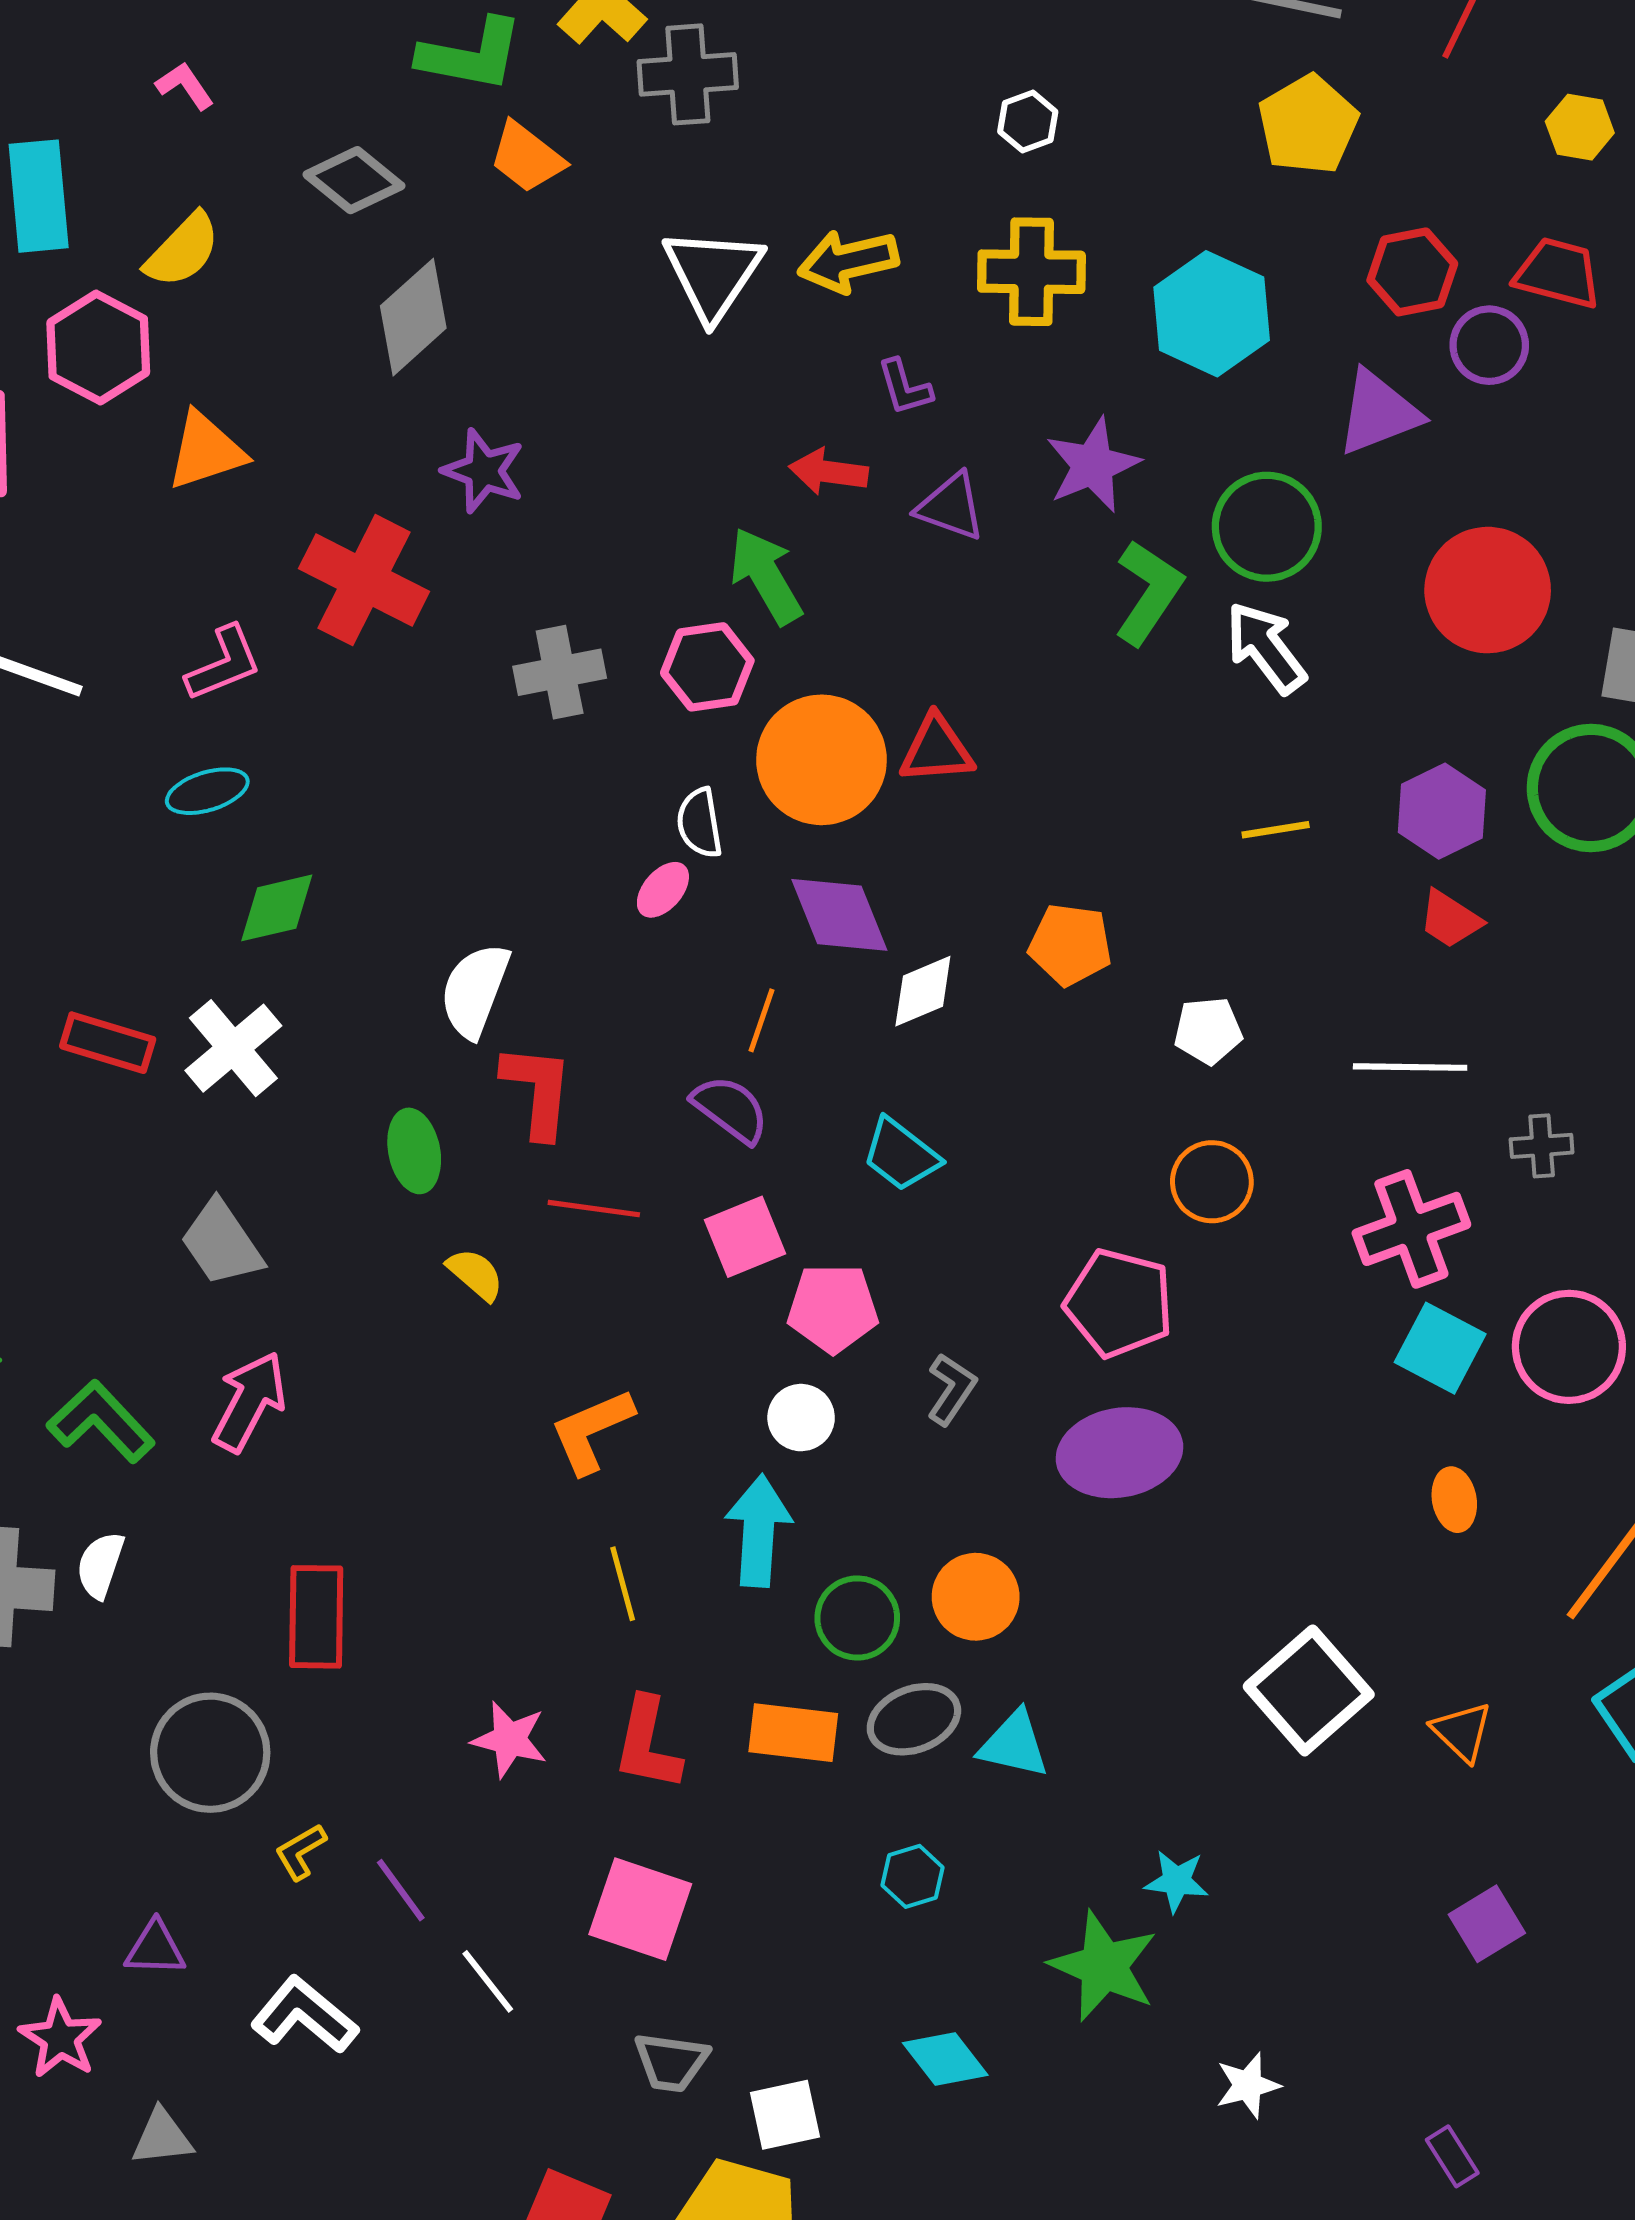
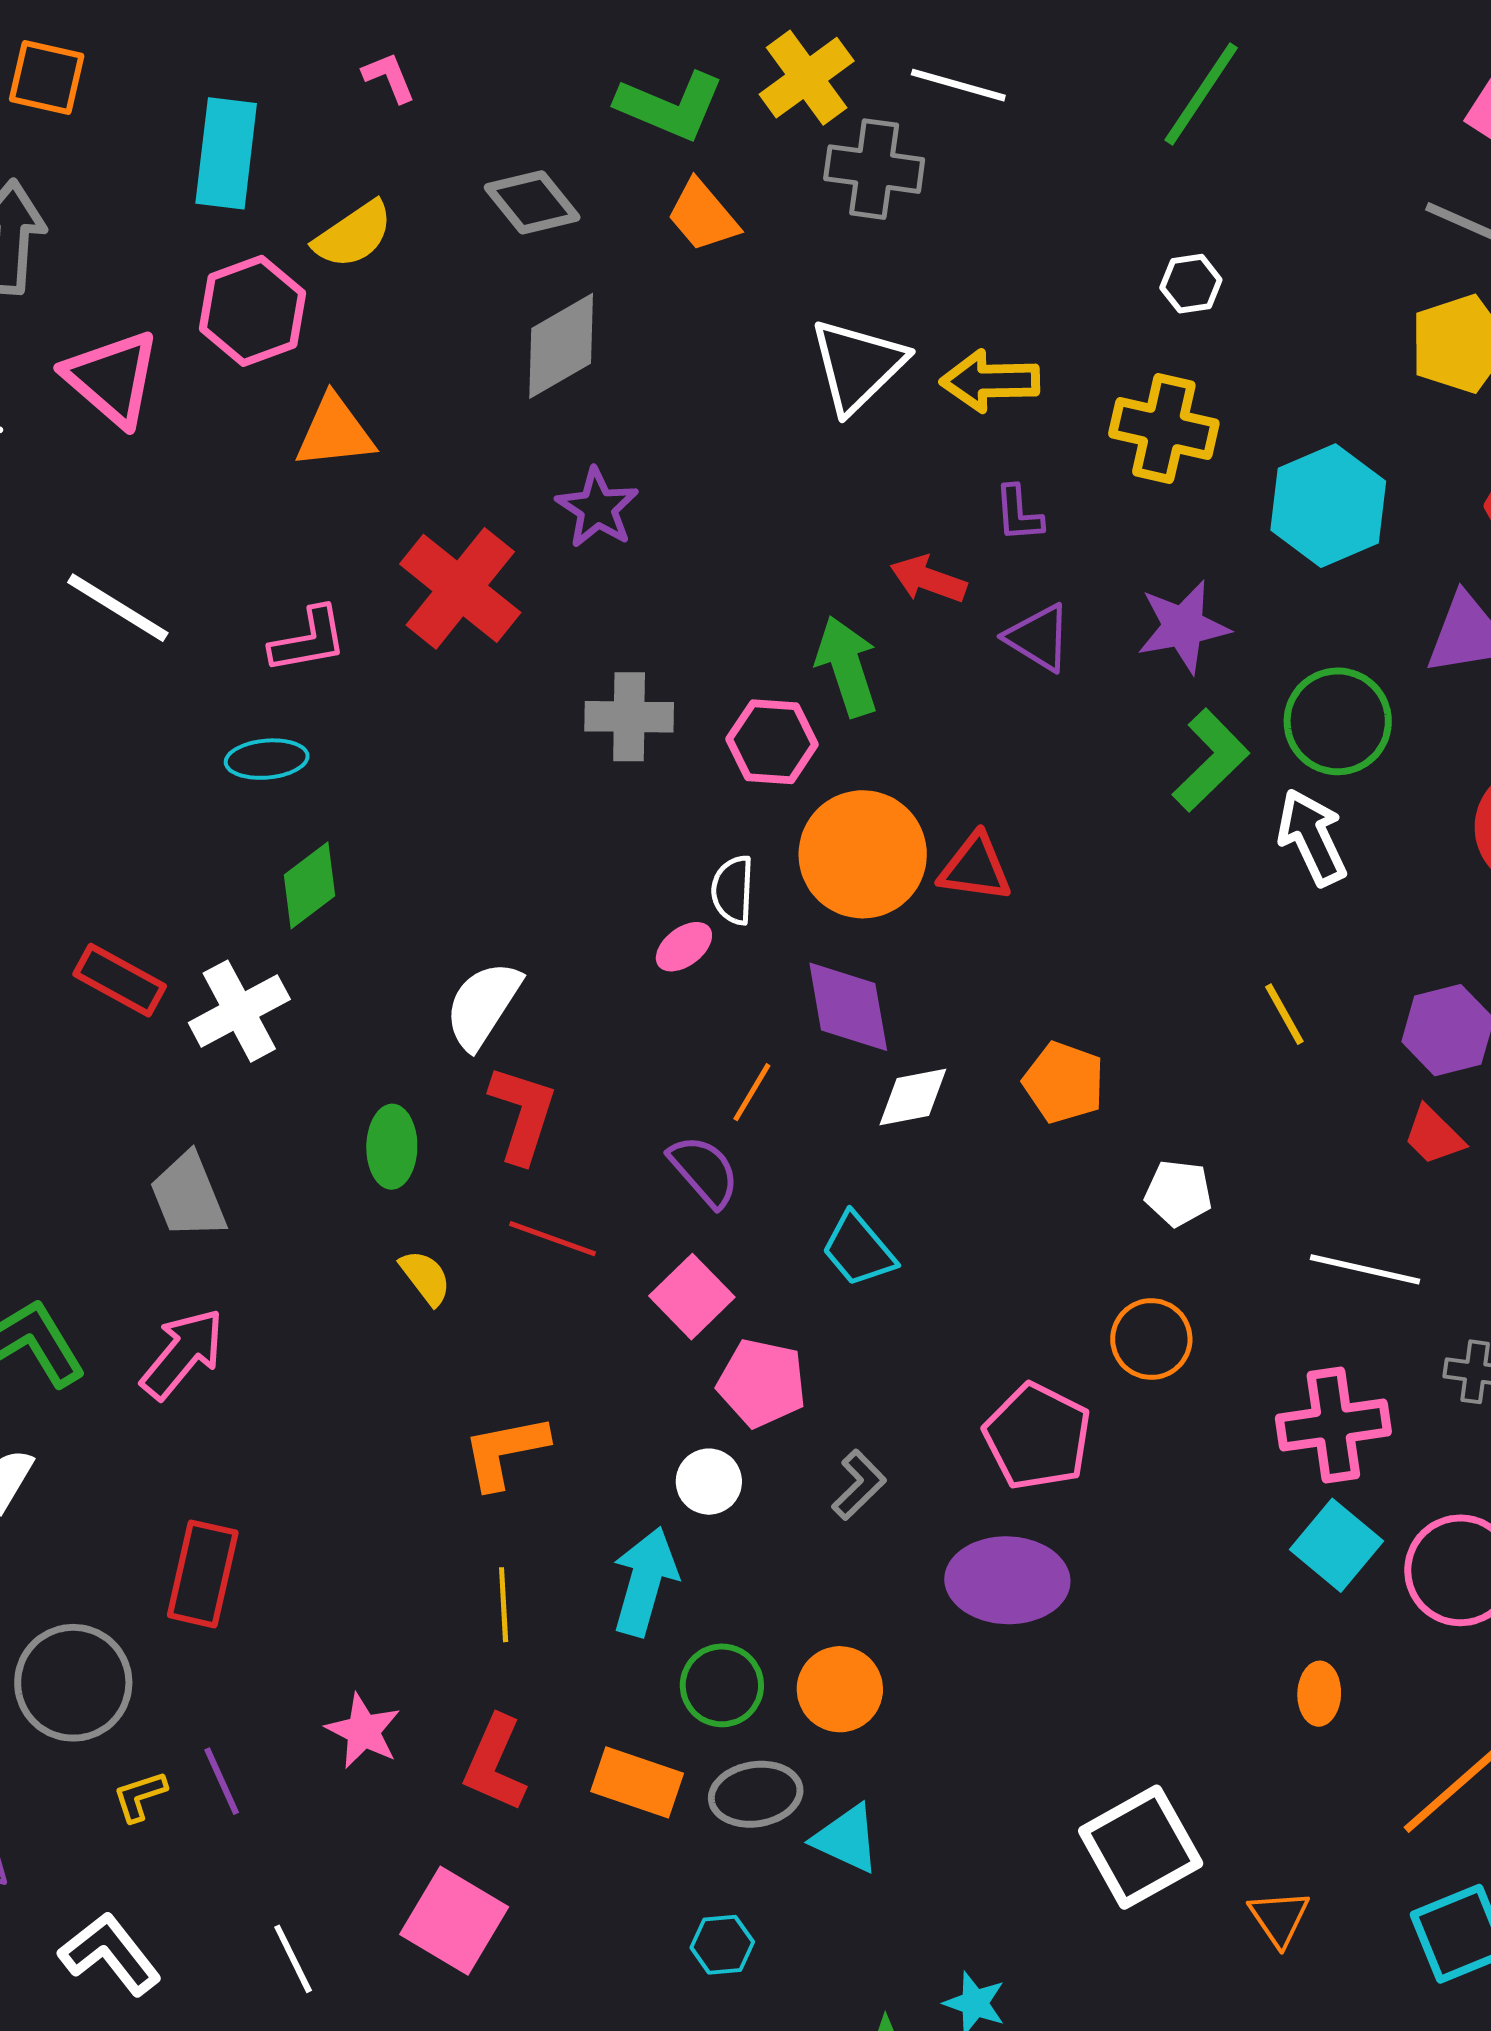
yellow line: (1276, 830) -> (1284, 1014), turned 58
green diamond: (277, 908) -> (309, 885), turned -36
pink square: (745, 1237) -> (692, 1297), turned -34
purple line: (401, 1890) -> (222, 1781), moved

